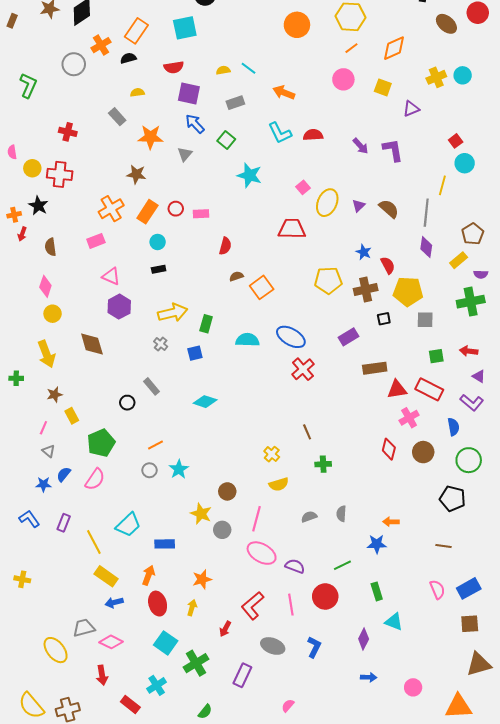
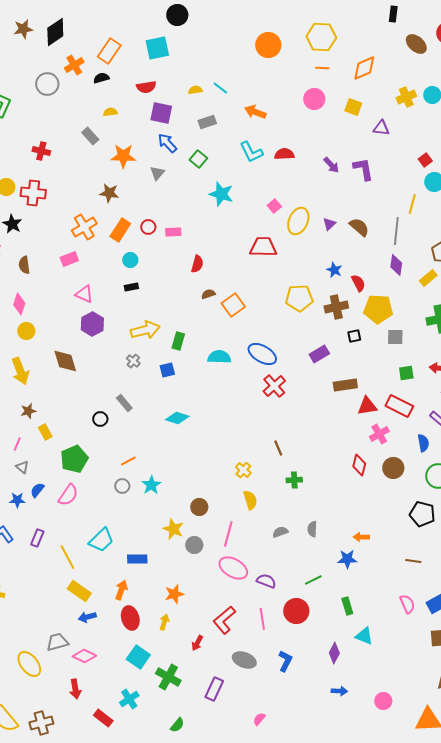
orange line: (351, 48) -> (322, 68), turned 40
purple triangle: (411, 109) -> (381, 128), turned 30
yellow semicircle: (279, 484) -> (250, 500), turned -90
green cross: (196, 663) -> (168, 677), turned -30

